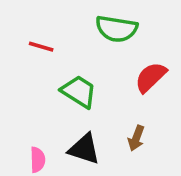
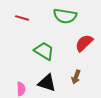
red line: (41, 47) -> (22, 18), moved

